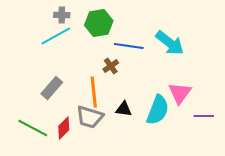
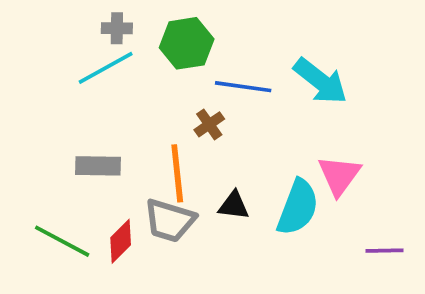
gray rectangle: (52, 88) -> (98, 166), turned 50
purple line: (204, 116) -> (384, 251), moved

